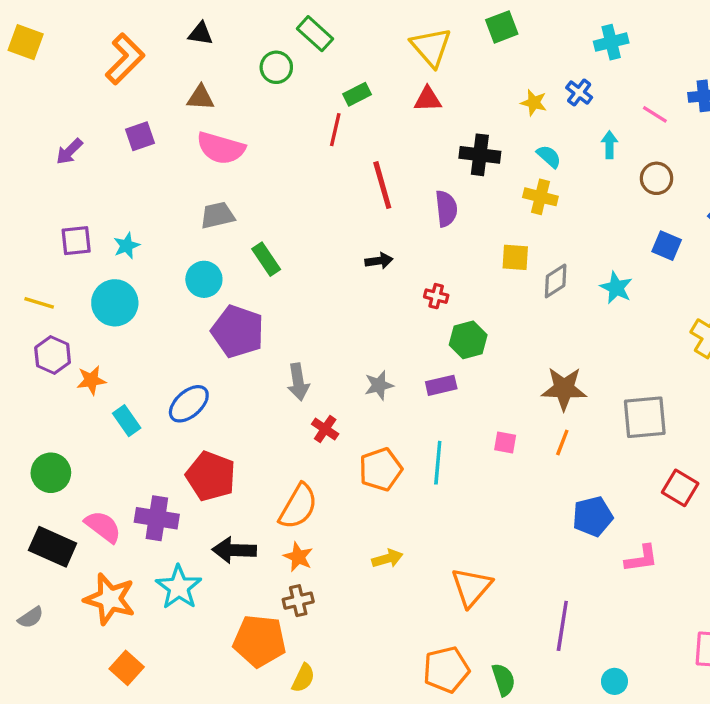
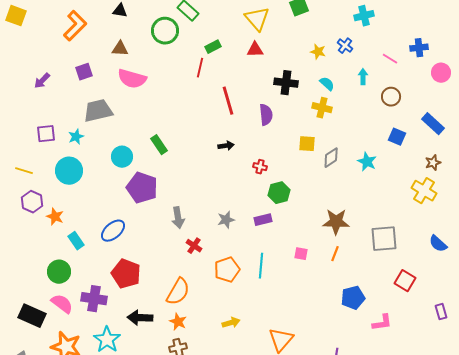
green circle: (276, 67) -> (165, 31), size x1.4
gray trapezoid: (217, 215) -> (98, 111), moved, size x1.4
orange star: (91, 380) -> (55, 217), turned 30
green circle: (51, 473) -> (59, 272), moved

